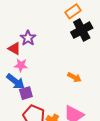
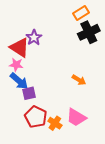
red triangle: (14, 49) -> (20, 47), size x1.5
pink star: (21, 65) -> (16, 65), moved

